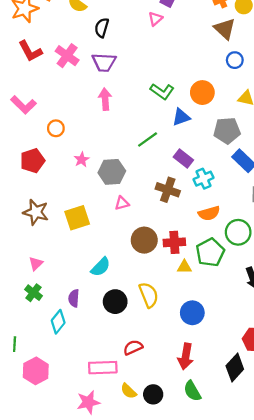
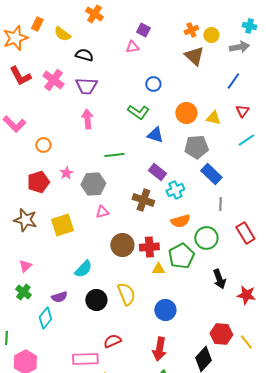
pink triangle: (155, 19) -> (132, 47), turned 32
black semicircle: (102, 28) -> (84, 55), turned 90
blue circle: (235, 60) -> (153, 84), moved
orange circle: (202, 93) -> (186, 113), moved
blue triangle: (181, 117) -> (155, 135), turned 36
green line: (148, 139) -> (114, 155), moved, turned 30
red pentagon: (32, 161) -> (38, 182), moved
purple semicircle: (74, 298) -> (59, 297), turned -112

